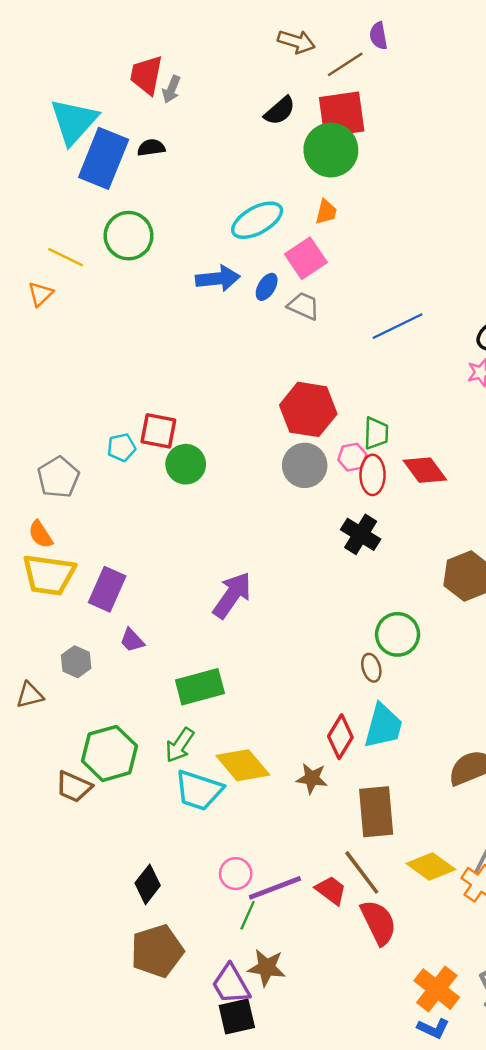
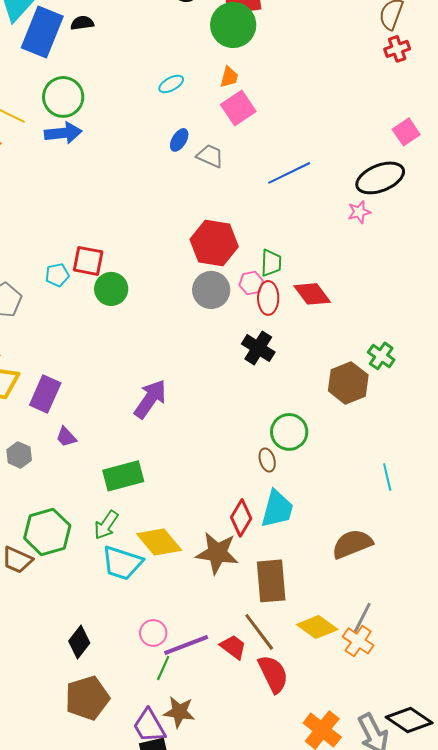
cyan ellipse: (257, 220) -> (171, 84), size x0.6
pink square: (306, 258) -> (238, 108), moved
blue arrow: (218, 279) -> (63, 133), moved
brown star: (312, 778) -> (217, 553), size x1.6

